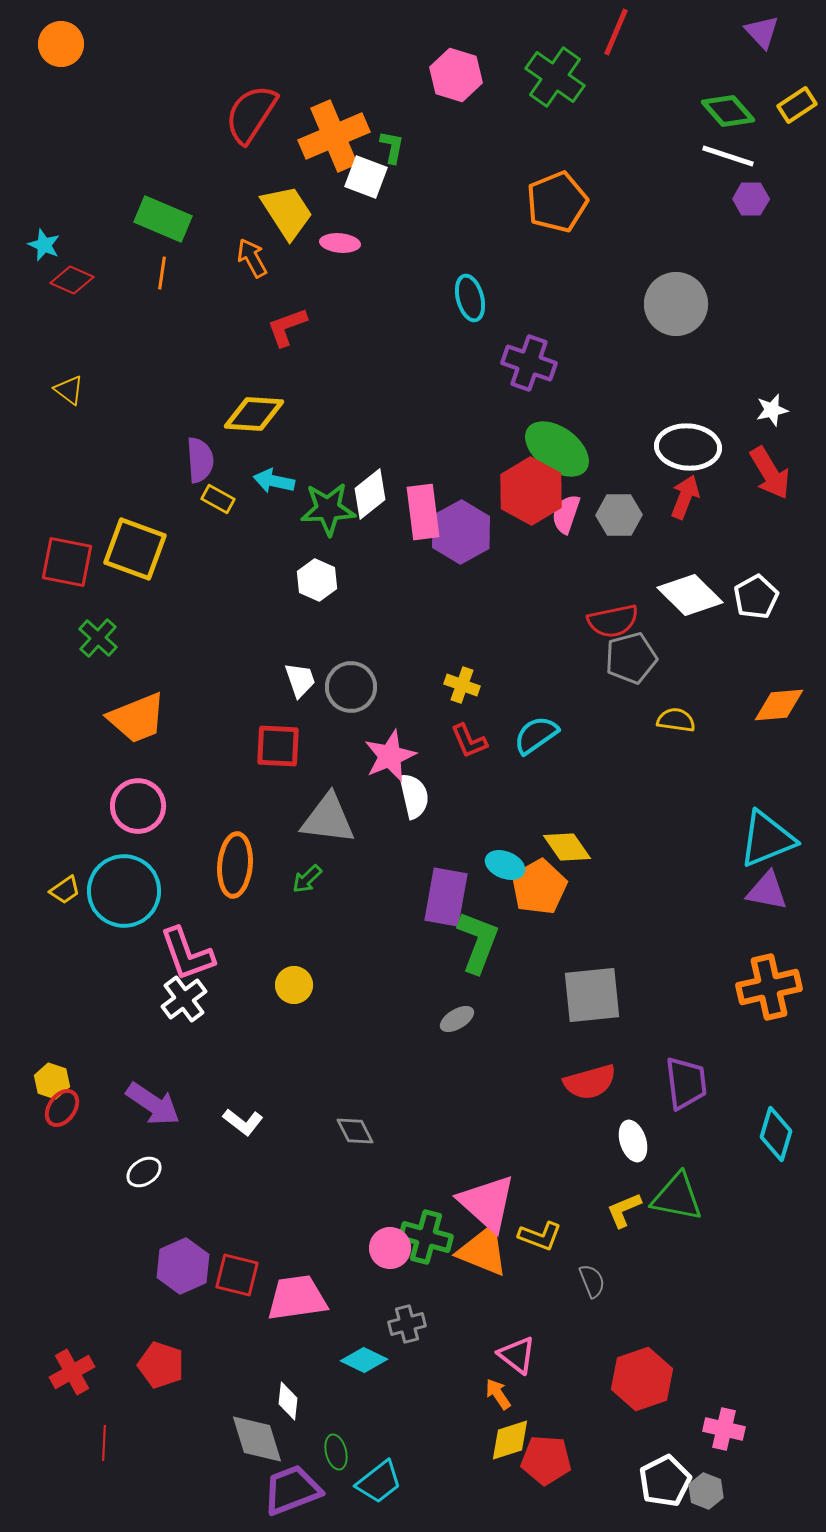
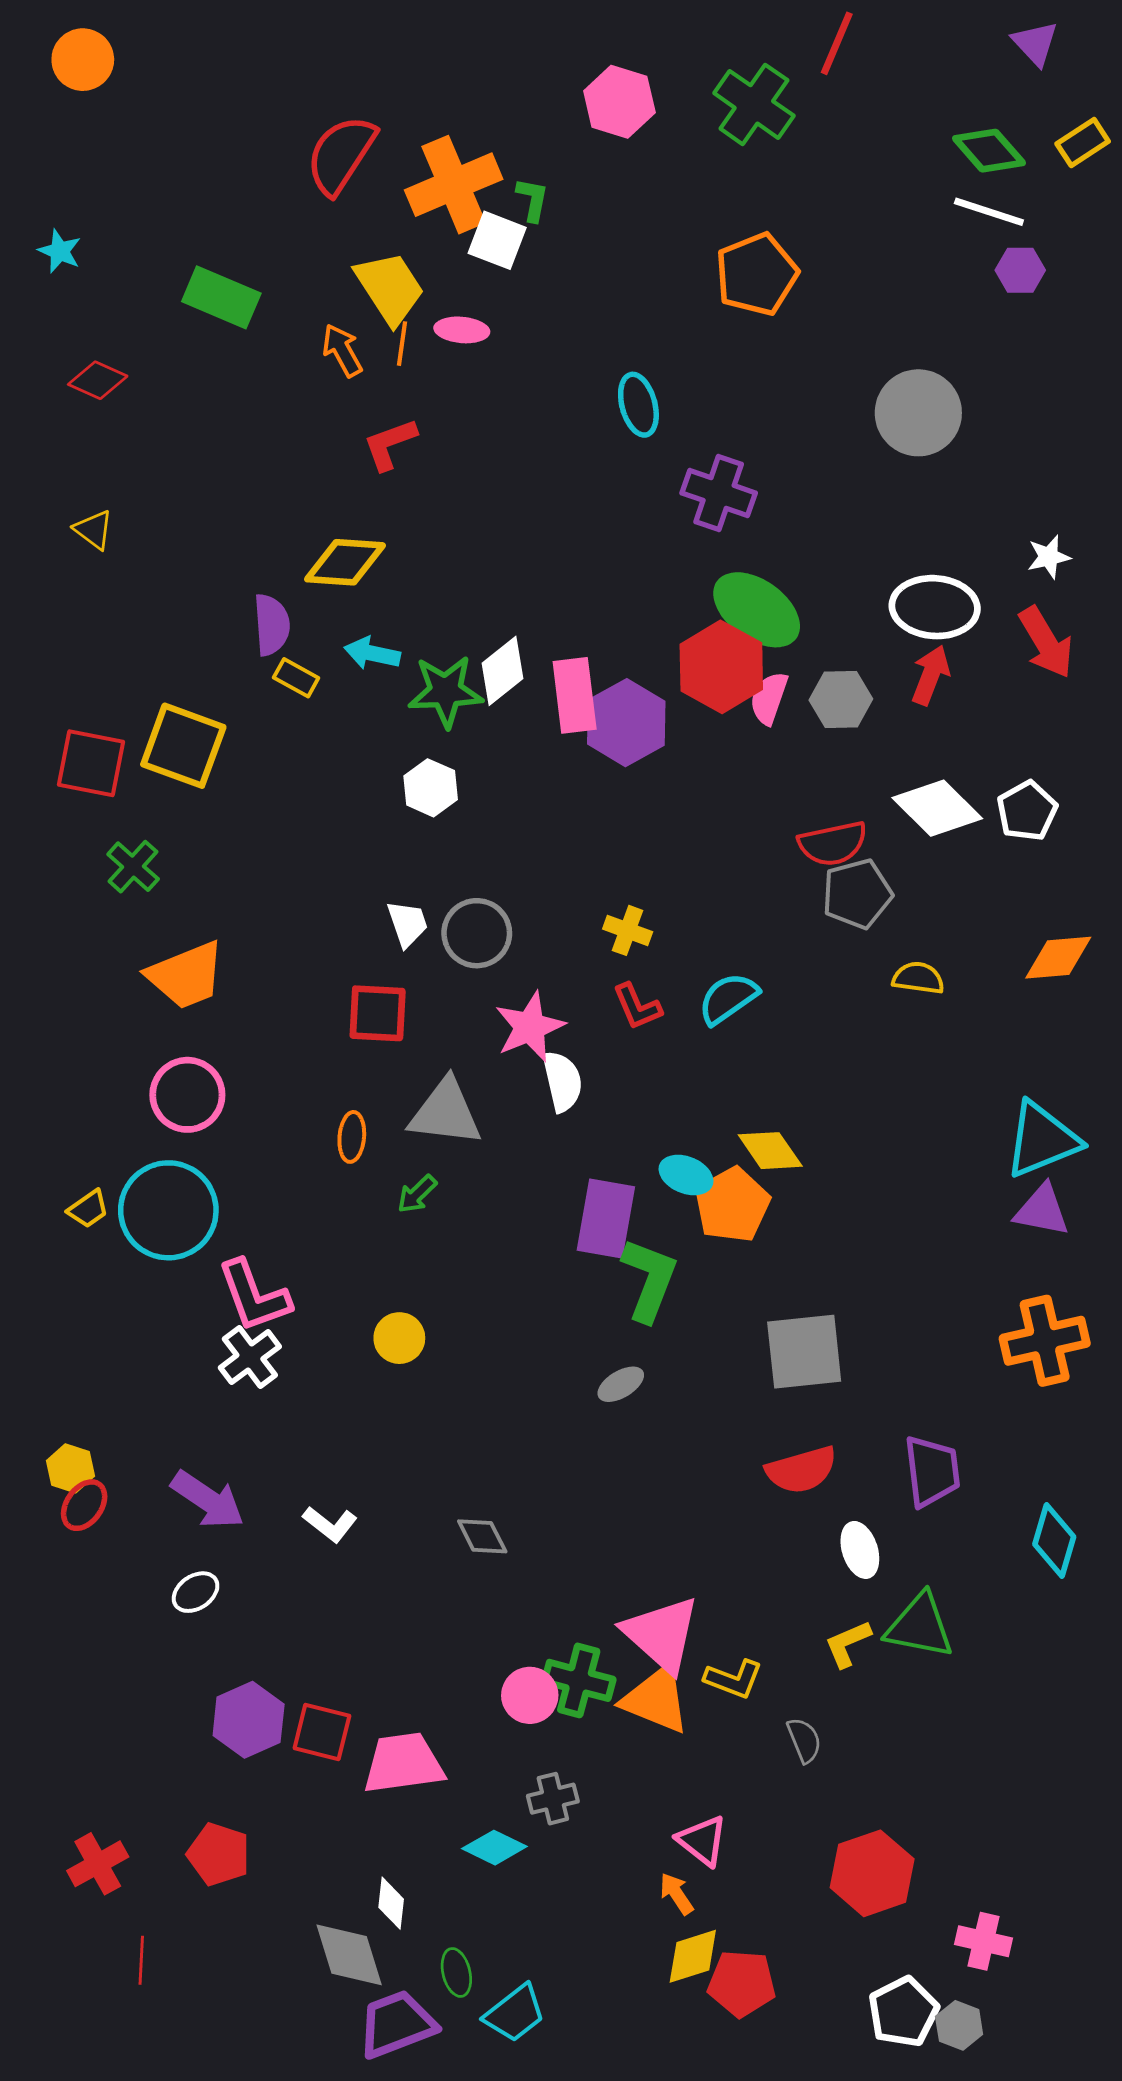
cyan star: (44, 245) -> (60, 251), moved
orange line: (162, 273) -> (402, 344), moved
orange ellipse: (235, 865) -> (352, 1137), moved, size x0.6

